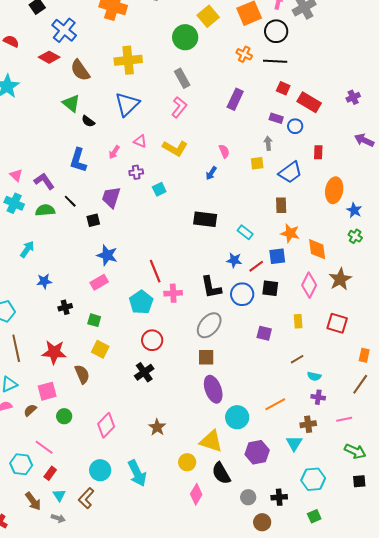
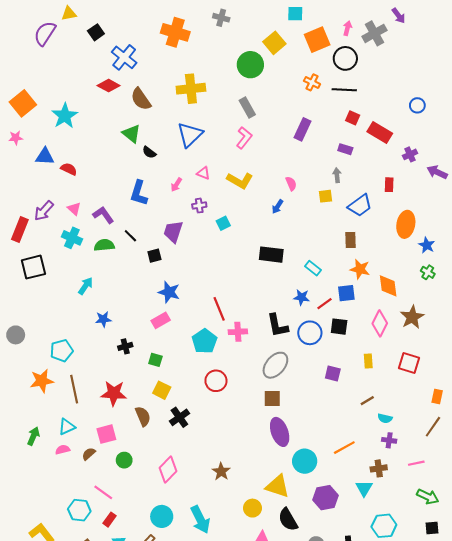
red semicircle: (11, 41) -> (69, 169), moved
purple cross: (353, 97) -> (410, 154), moved
blue circle: (295, 126) -> (417, 105), moved
black cross: (144, 372) -> (179, 417), moved

